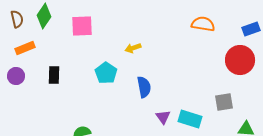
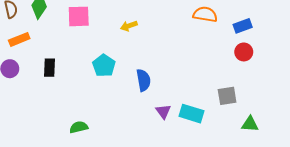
blue rectangle: (251, 29) -> (243, 26), moved
yellow arrow: (133, 48) -> (129, 26), moved
red circle: (240, 60) -> (244, 52), size x0.6

